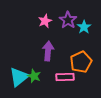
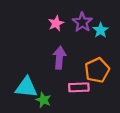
green star: (34, 76) -> (43, 100), moved
cyan triangle: (19, 77) -> (26, 87), turned 45

